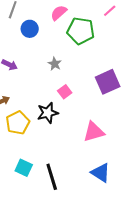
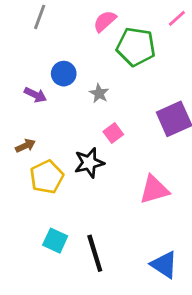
blue circle: (30, 29) -> (64, 74), moved
blue triangle: (101, 173) -> (164, 265), moved

